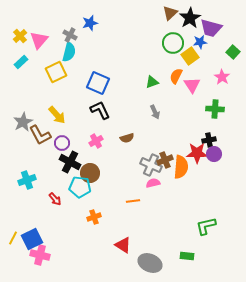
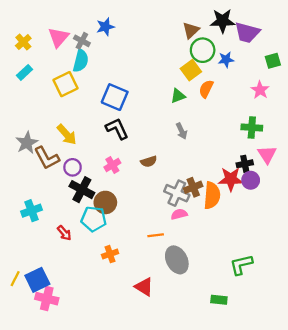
brown triangle: (170, 13) -> (191, 30), moved
black star: (190, 18) -> (222, 21), turned 30
pink triangle: (39, 40) -> (58, 37), moved
blue star: (200, 42) -> (226, 60), moved
green square: (233, 52) -> (273, 61), turned 32
yellow square: (190, 56) -> (191, 70), moved
pink triangle: (192, 85) -> (267, 154), moved
gray ellipse: (150, 263) -> (177, 260), moved, turned 40

